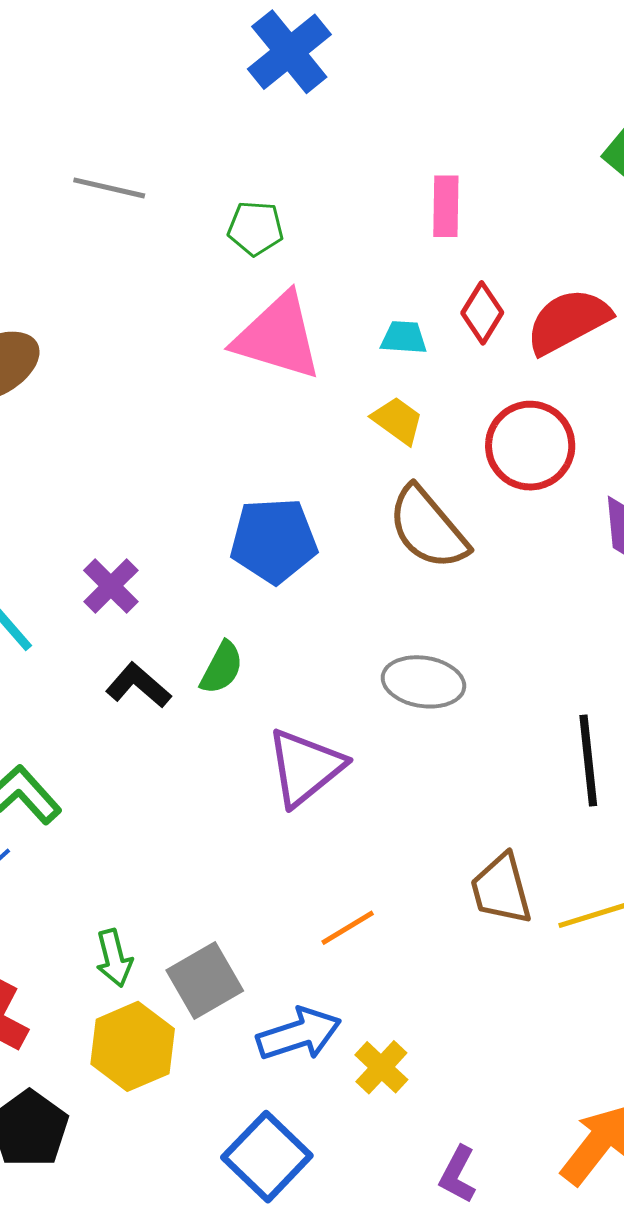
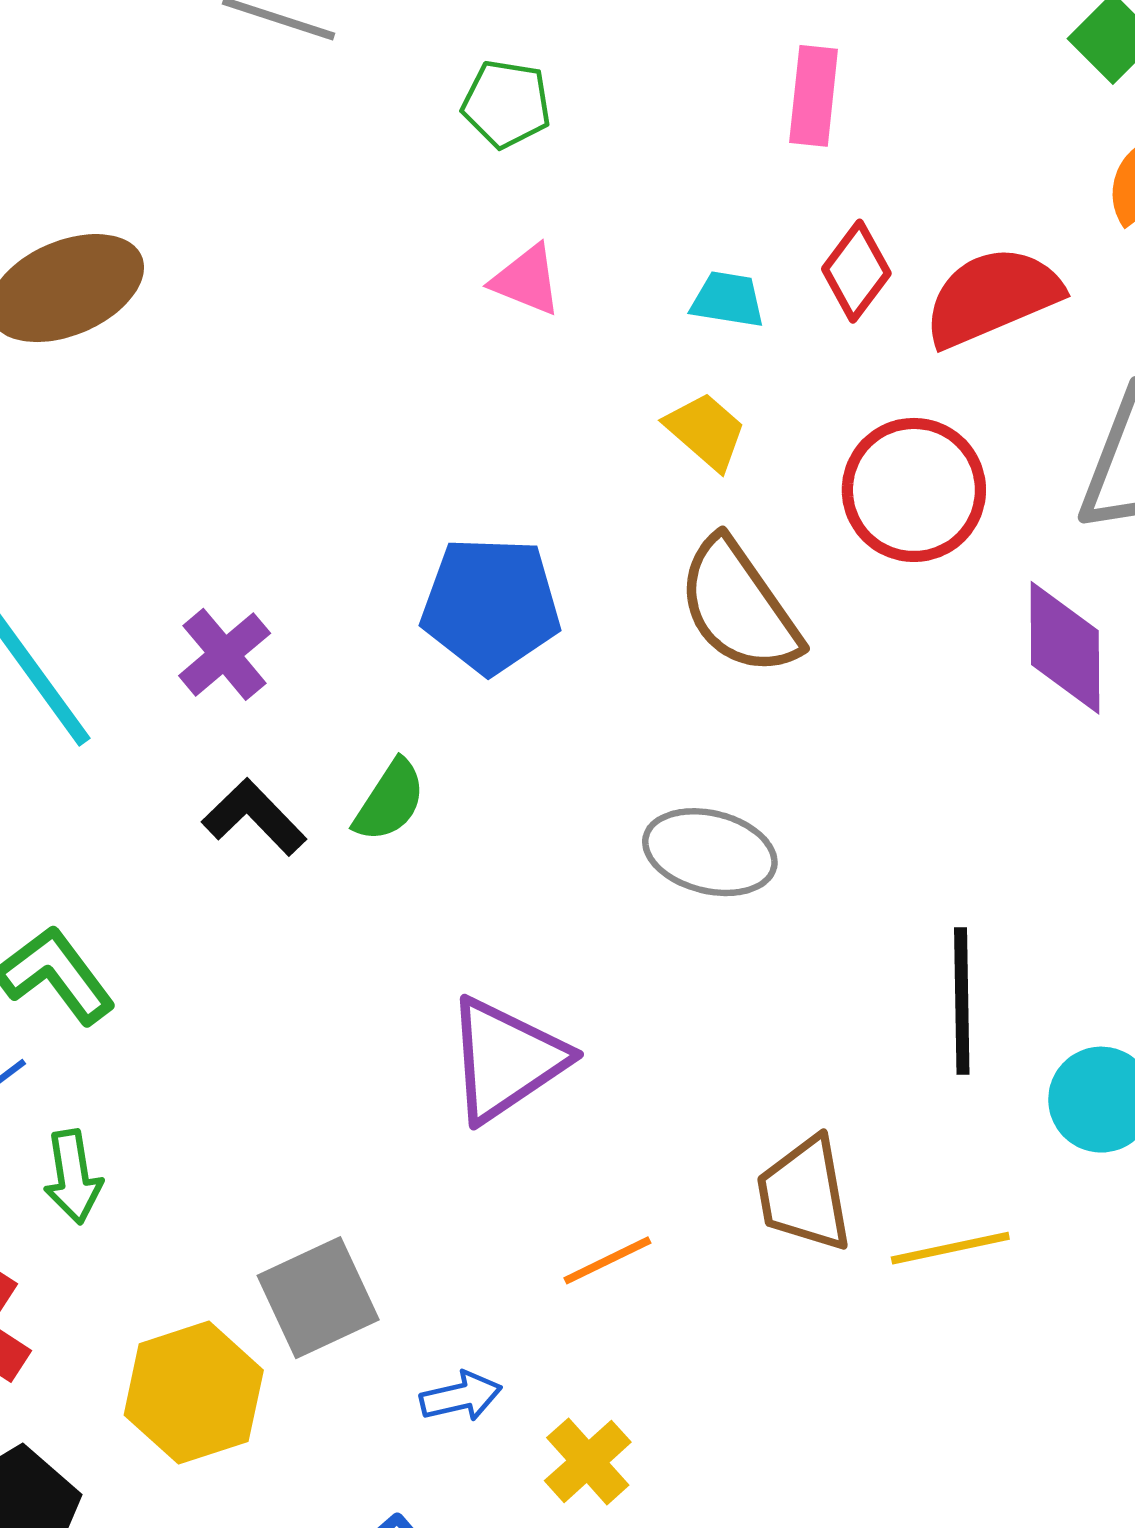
pink triangle: (278, 337) -> (527, 280), size x0.5
purple triangle: (305, 767) -> (506, 1060), moved
orange line: (348, 928) -> (607, 1260), moved
green arrow: (114, 958) -> (73, 1177), moved
blue arrow: (299, 1034) -> (461, 1396), size x0.6

